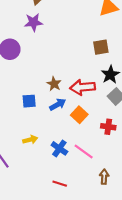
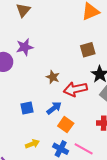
purple star: (33, 22) -> (25, 47), moved
brown star: (54, 84) -> (53, 77), moved
orange square: (79, 115) -> (66, 125), moved

